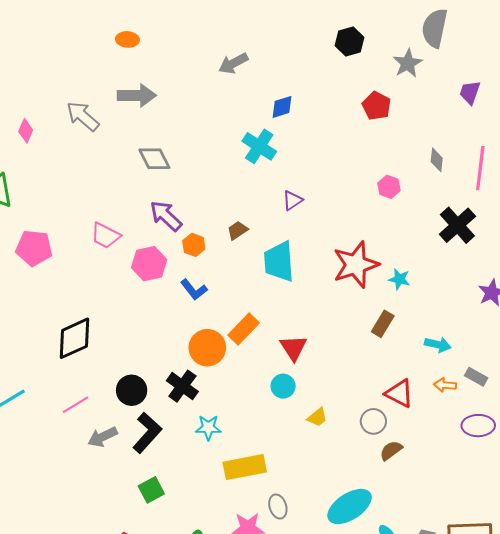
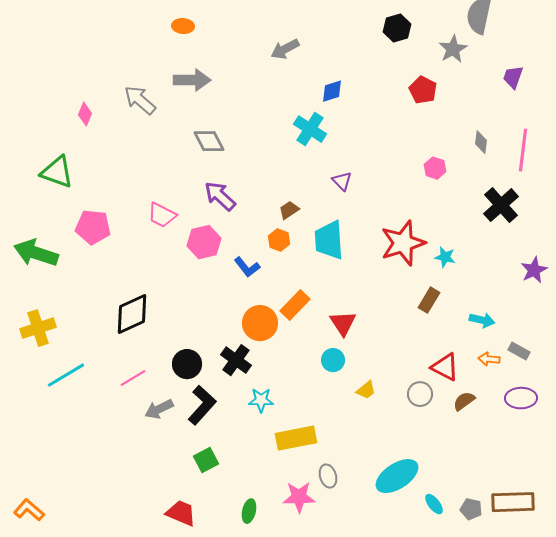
purple triangle: (292, 200) -> (342, 181), turned -40
orange hexagon: (194, 245) -> (279, 240), moved
brown semicircle: (391, 450) -> (464, 401), moved

